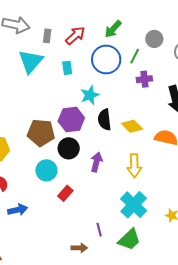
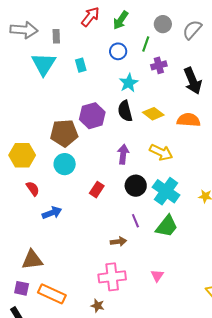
red arrow: (75, 35) -> (90, 17), moved
blue circle: (106, 60) -> (118, 51), size x0.6
cyan star: (90, 95) -> (129, 83), moved
black circle: (69, 148) -> (136, 186), moved
yellow arrow: (134, 166) -> (161, 152), turned -55
cyan circle: (46, 170) -> (65, 164), moved

